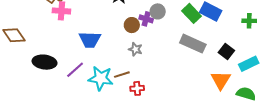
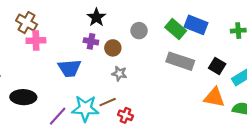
purple cross: (146, 19) -> (91, 41), moved
purple line: (75, 70) -> (58, 116), moved
orange triangle: (221, 80) -> (214, 97), turned -45
red cross: (137, 88) -> (125, 115), turned 32

